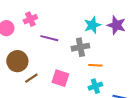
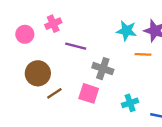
cyan star: (92, 25) -> (126, 31), turned 30
gray cross: (80, 47) -> (103, 69), moved, turned 30
orange line: (95, 65) -> (143, 54), moved

